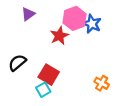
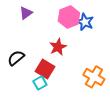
red star: (59, 36) -> (58, 47), moved
orange cross: (102, 83) -> (94, 77), size x1.5

